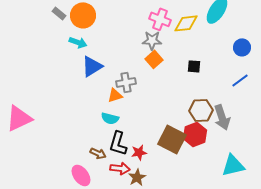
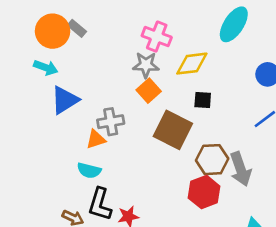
gray rectangle: (59, 13) -> (77, 28), moved
yellow diamond: (186, 23) -> (192, 64), moved
brown square: (172, 139) -> (173, 130), moved

